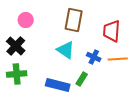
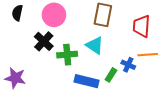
pink circle: (26, 20) -> (54, 15), size x1.5
blue cross: (94, 57) -> (128, 65), moved
green cross: (17, 74) -> (67, 55), moved

